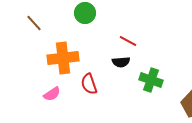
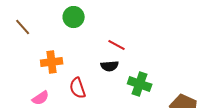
orange cross: (63, 58) -> (52, 62), size x0.7

